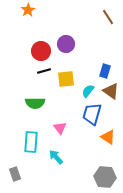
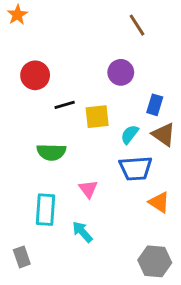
orange star: (28, 10) -> (17, 15), moved
brown line: (108, 17) -> (137, 25), moved
purple circle: (66, 44) -> (121, 72), moved
red circle: (41, 51) -> (35, 75), moved
blue trapezoid: (92, 114) -> (136, 168), turned -110

